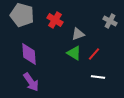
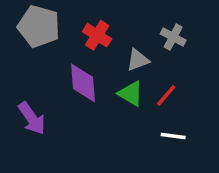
gray cross: (110, 21) -> (173, 37), moved
purple diamond: (29, 54) -> (83, 83), moved
purple arrow: (31, 82) -> (32, 118), moved

